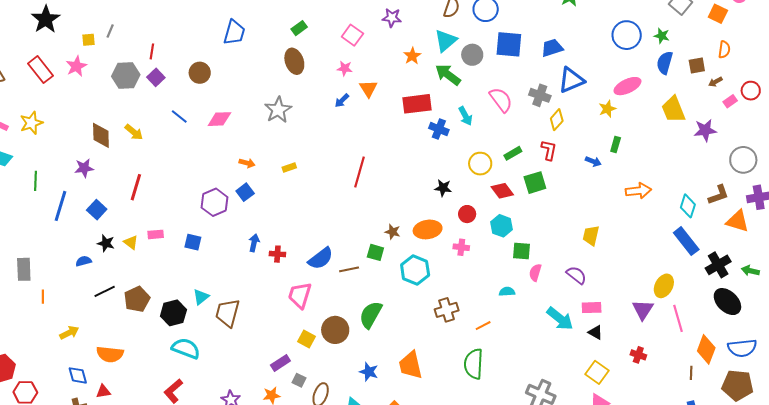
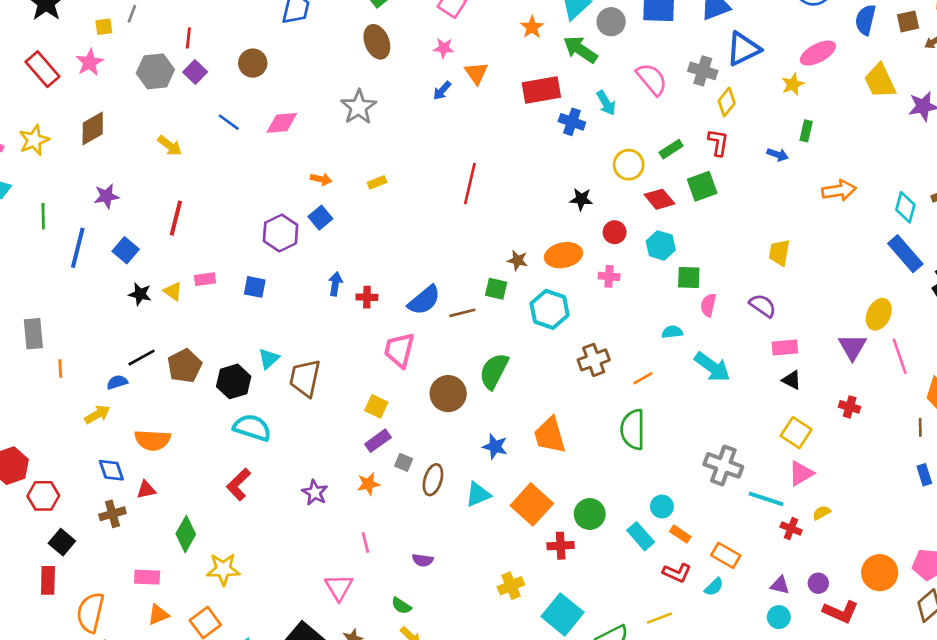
brown diamond: (101, 135) -> (93, 128), moved, turned 64
blue semicircle: (84, 261) -> (117, 382), moved
cyan arrow: (560, 319) -> (712, 367), moved
yellow square: (307, 339) -> (376, 406), moved

